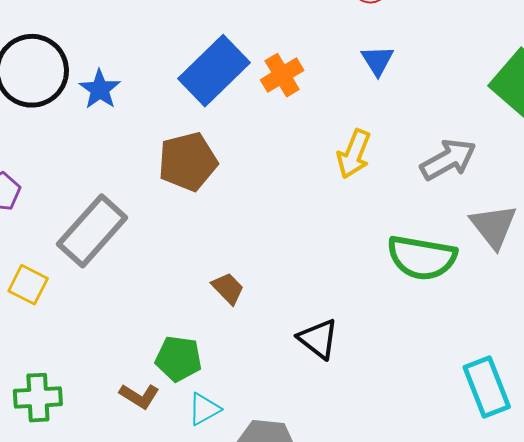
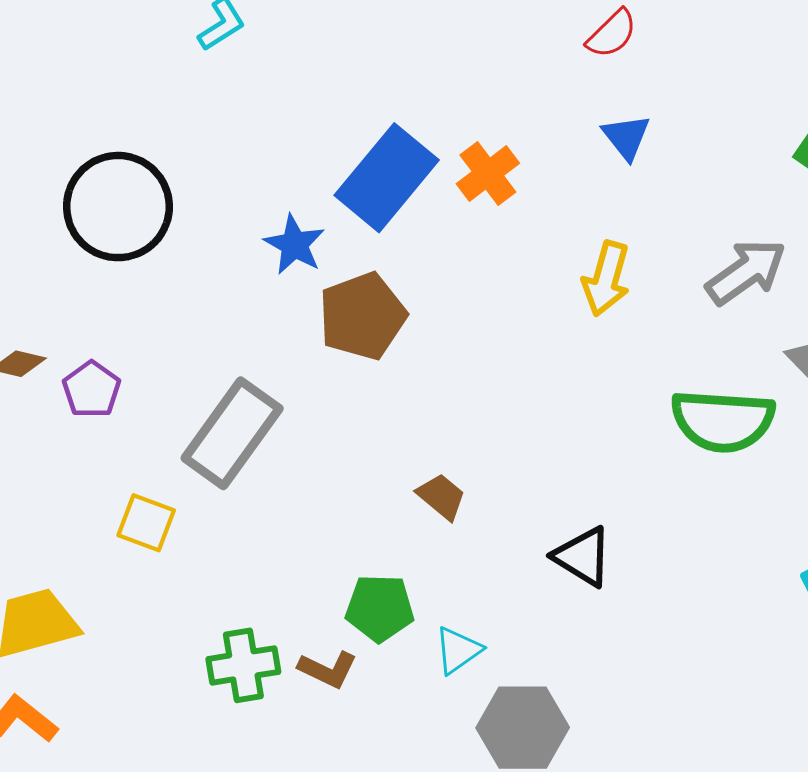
blue star: (100, 89) -> (294, 245), moved
green cross: (38, 398) -> (243, 665), moved
cyan triangle: (204, 409) -> (458, 650), moved

